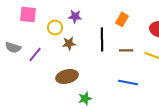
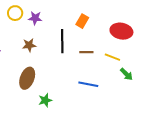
yellow circle: (55, 27) -> (15, 13), moved
brown ellipse: (67, 76) -> (27, 78), turned -55

